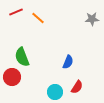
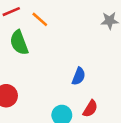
green semicircle: (22, 57) -> (19, 43), moved

